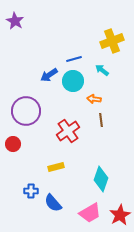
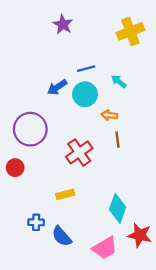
purple star: (15, 21) -> (63, 24), moved
yellow cross: (112, 41) -> (130, 31), moved
red star: (120, 215) -> (140, 235), moved, turned -30

